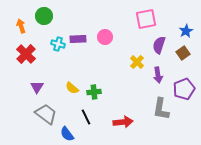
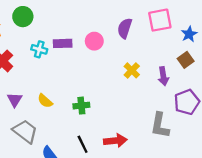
pink square: (146, 19) -> (160, 20), moved
purple semicircle: (159, 45) -> (125, 28), moved
purple arrow: (158, 75) -> (163, 76), moved
yellow semicircle: (72, 88) -> (45, 101), moved
black line: (86, 117) -> (83, 144), moved

